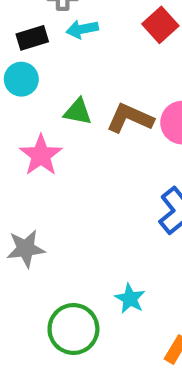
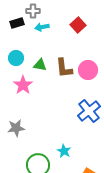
black rectangle: (32, 38) -> (17, 23), moved
cyan circle: (21, 79) -> (16, 58), moved
brown L-shape: (130, 118) -> (64, 68), turned -120

